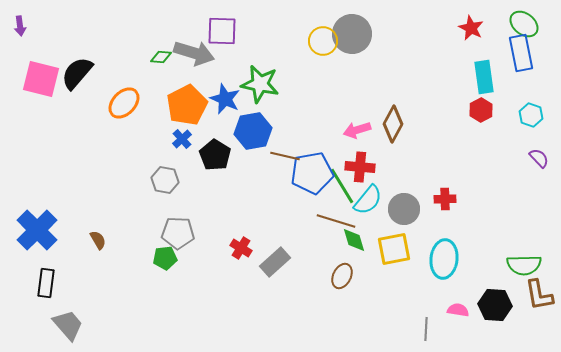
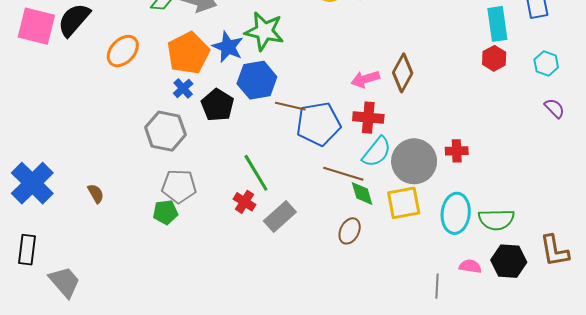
gray hexagon: (165, 180) -> (165, 131), size x1.4
green line: (342, 186) -> (256, 173), moved
gray circle: (404, 209) -> (414, 161), size x1.4
green semicircle: (524, 265) -> (496, 220), moved
black rectangle: (46, 283) -> (27, 250), moved

